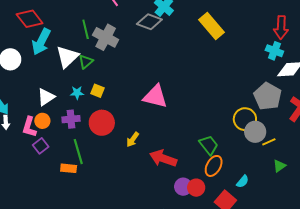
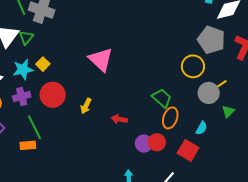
yellow square: (98, 91) -> (43, 64), turned 32
cyan star: (77, 93) -> (23, 69), size x1.5
pink triangle: (155, 96) -> (101, 60), turned 40
gray circle: (255, 132) -> (209, 93), moved
red arrow: (163, 158) -> (119, 119), size x0.6
green triangle: (279, 166) -> (228, 111), moved

